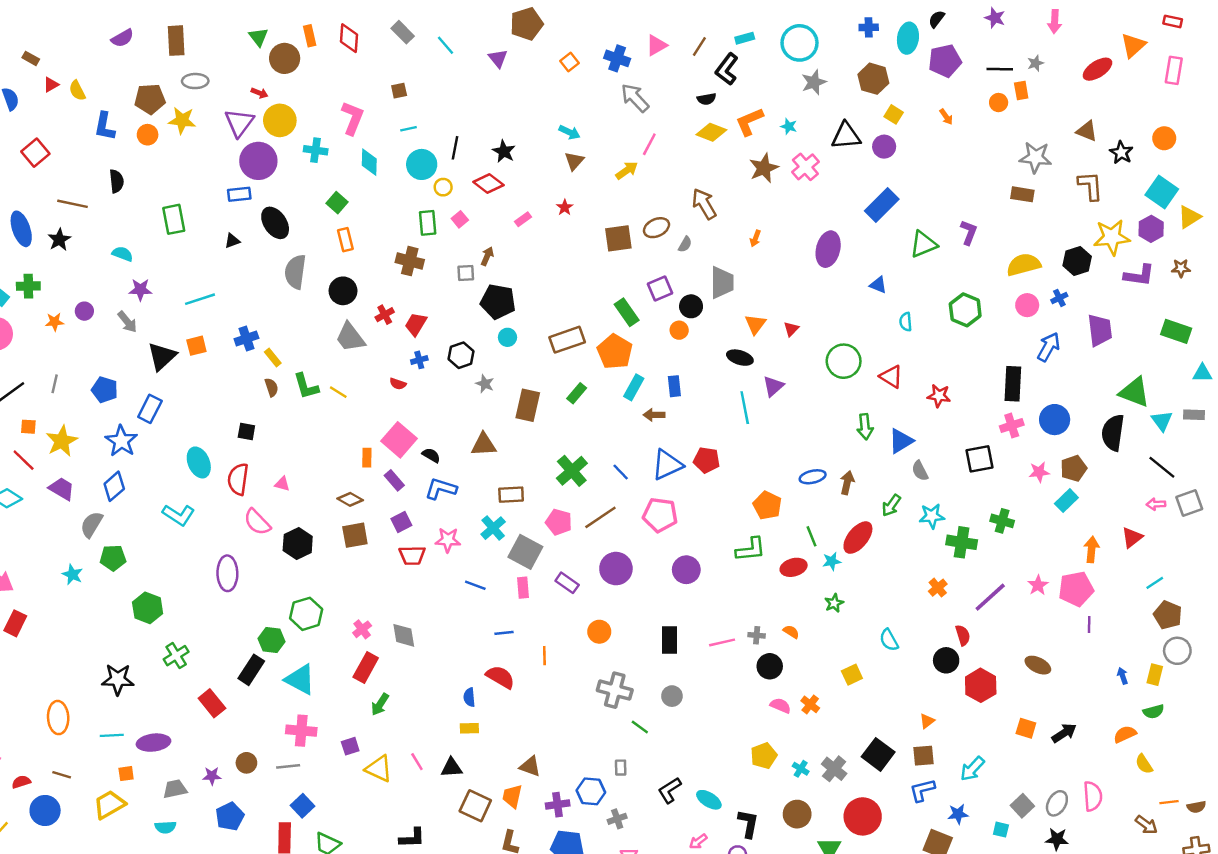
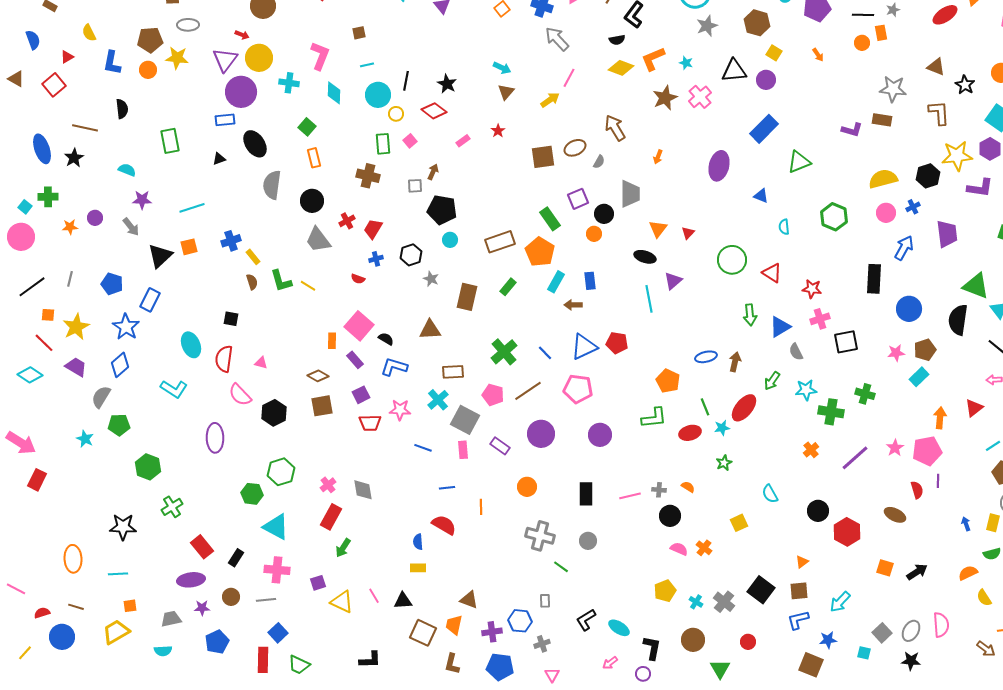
red triangle: (51, 85) -> (67, 57), moved
purple L-shape: (969, 232) -> (852, 130), moved, turned 85
pink cross: (1012, 426) -> (820, 319), moved
red semicircle: (963, 635) -> (917, 490), moved
black rectangle: (251, 670) -> (236, 558), moved, size x0.7
purple ellipse: (153, 743) -> (191, 580), moved
red circle: (863, 816) -> (748, 642), size x0.5

